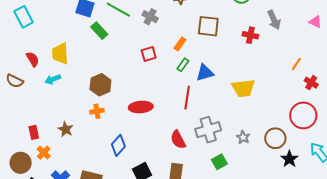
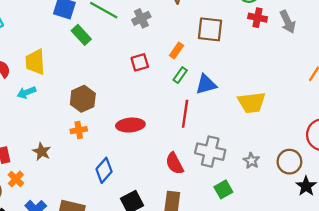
gray cross: (150, 17) -> (141, 18), turned 35
red cross: (250, 35) -> (258, 18), moved
gray cross: (208, 130) -> (210, 152), turned 30

